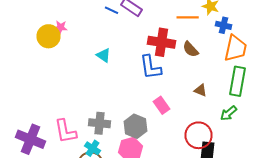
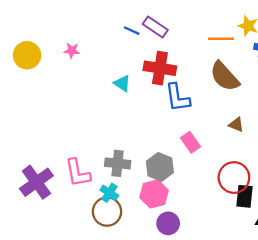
yellow circle: (48, 36) -> (27, 55), moved
red cross: (162, 42) -> (160, 68), moved
brown semicircle: (190, 49) -> (225, 76), size x1.6
purple cross: (30, 139) -> (36, 182), turned 32

